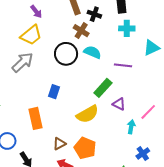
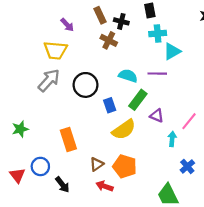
purple arrow: (36, 12) -> (67, 25), moved
yellow trapezoid: (31, 35) -> (55, 50), turned 50
cyan triangle: (151, 48) -> (172, 51), moved
cyan semicircle: (92, 52) -> (128, 76), moved
black circle: (66, 54) -> (85, 85), moved
blue rectangle: (54, 92) -> (110, 105), moved, turned -32

